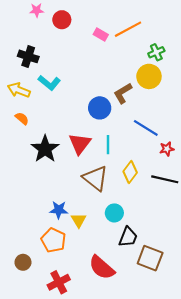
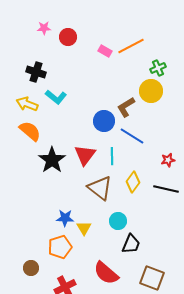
orange semicircle: (22, 118) -> (30, 131), size x1.6
blue line: (146, 128) -> (132, 136), moved
orange pentagon: (53, 240) -> (60, 247), turned 30
brown square: (150, 258) -> (152, 278), moved

